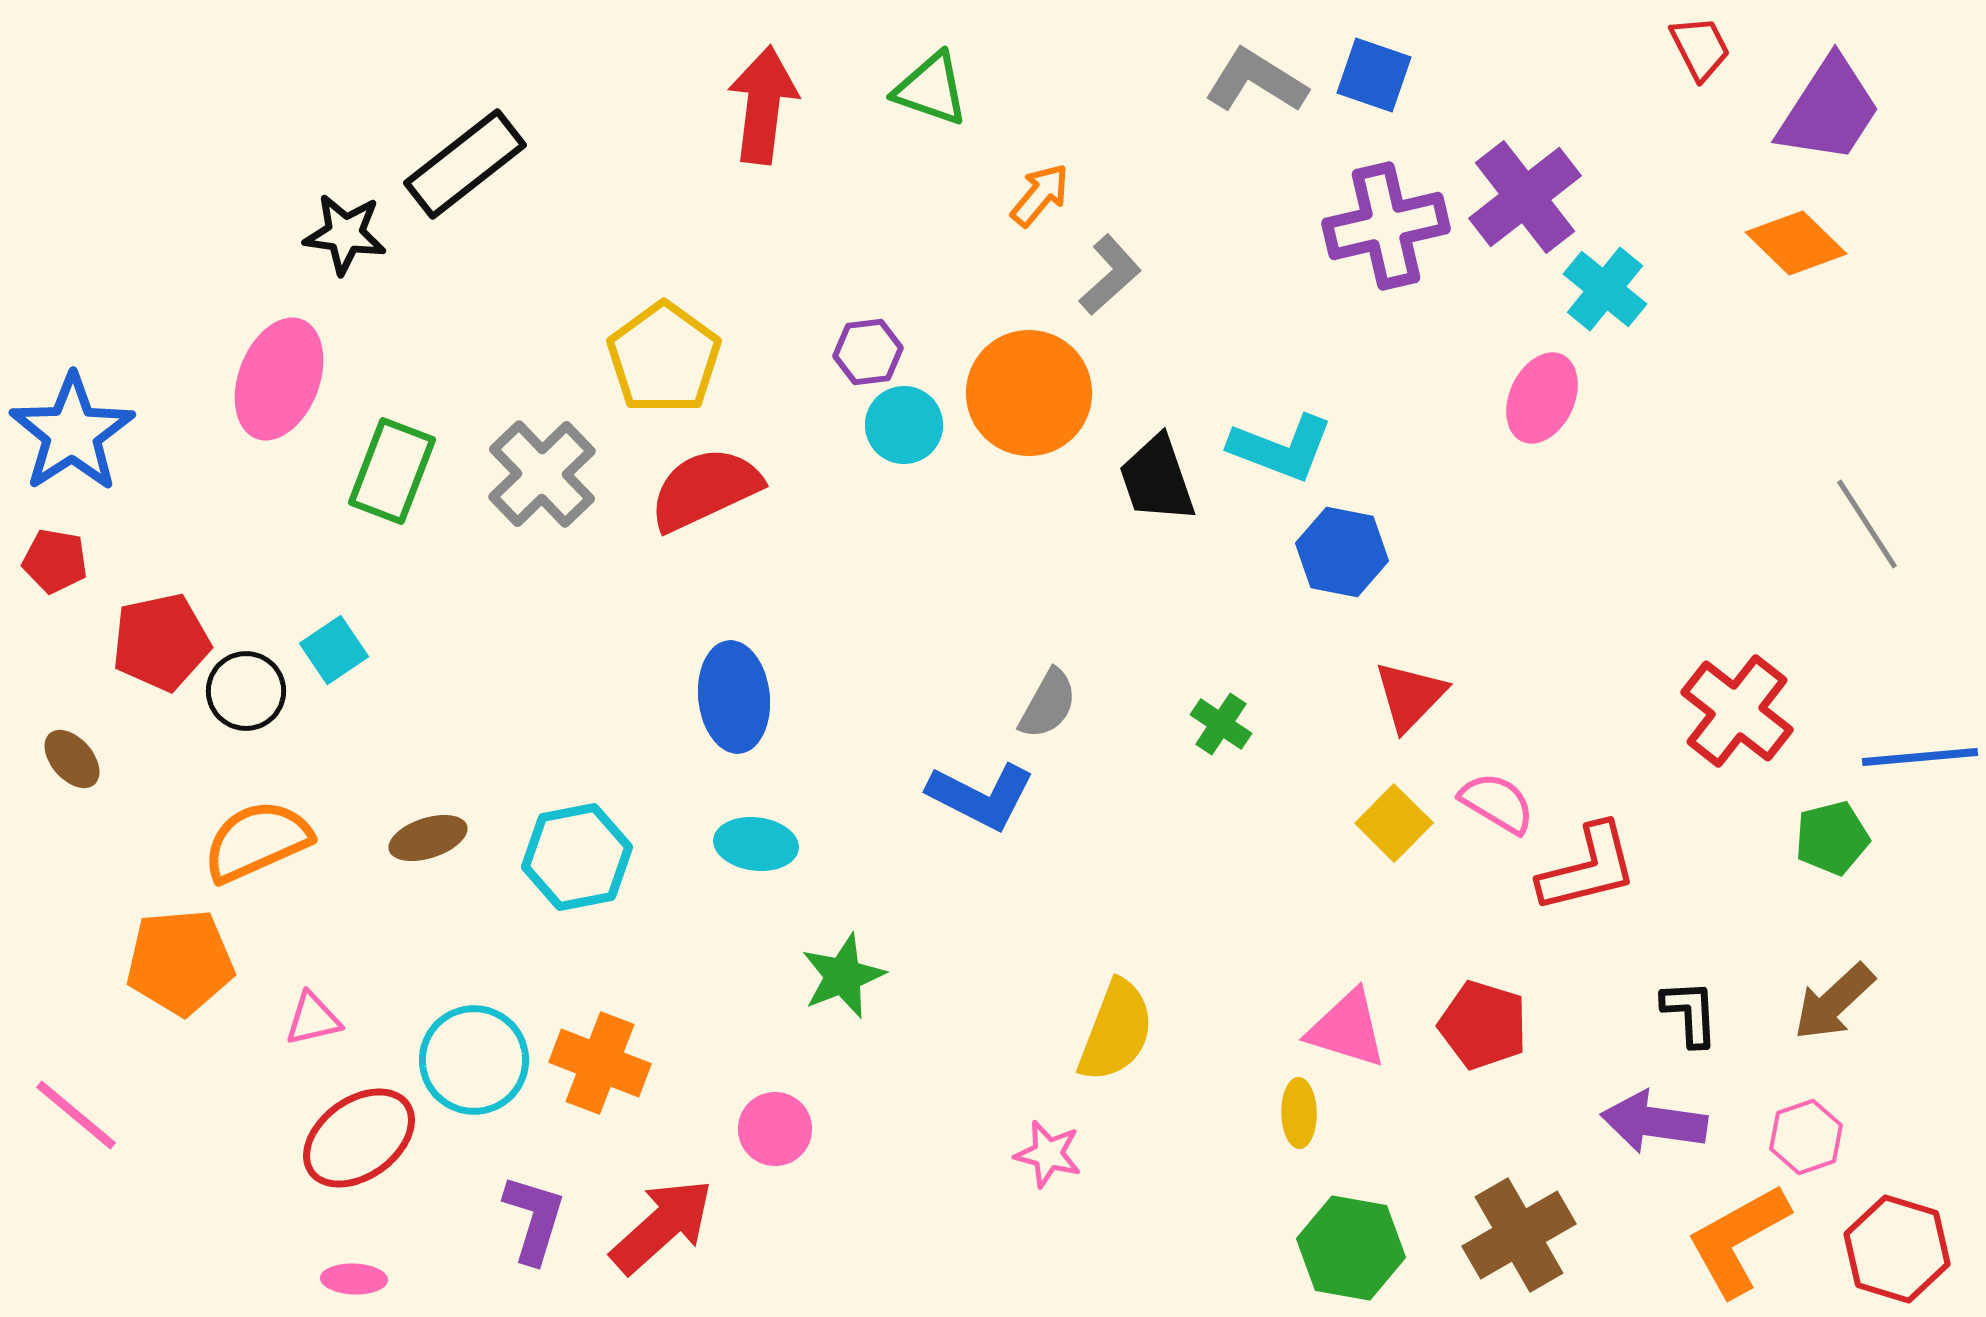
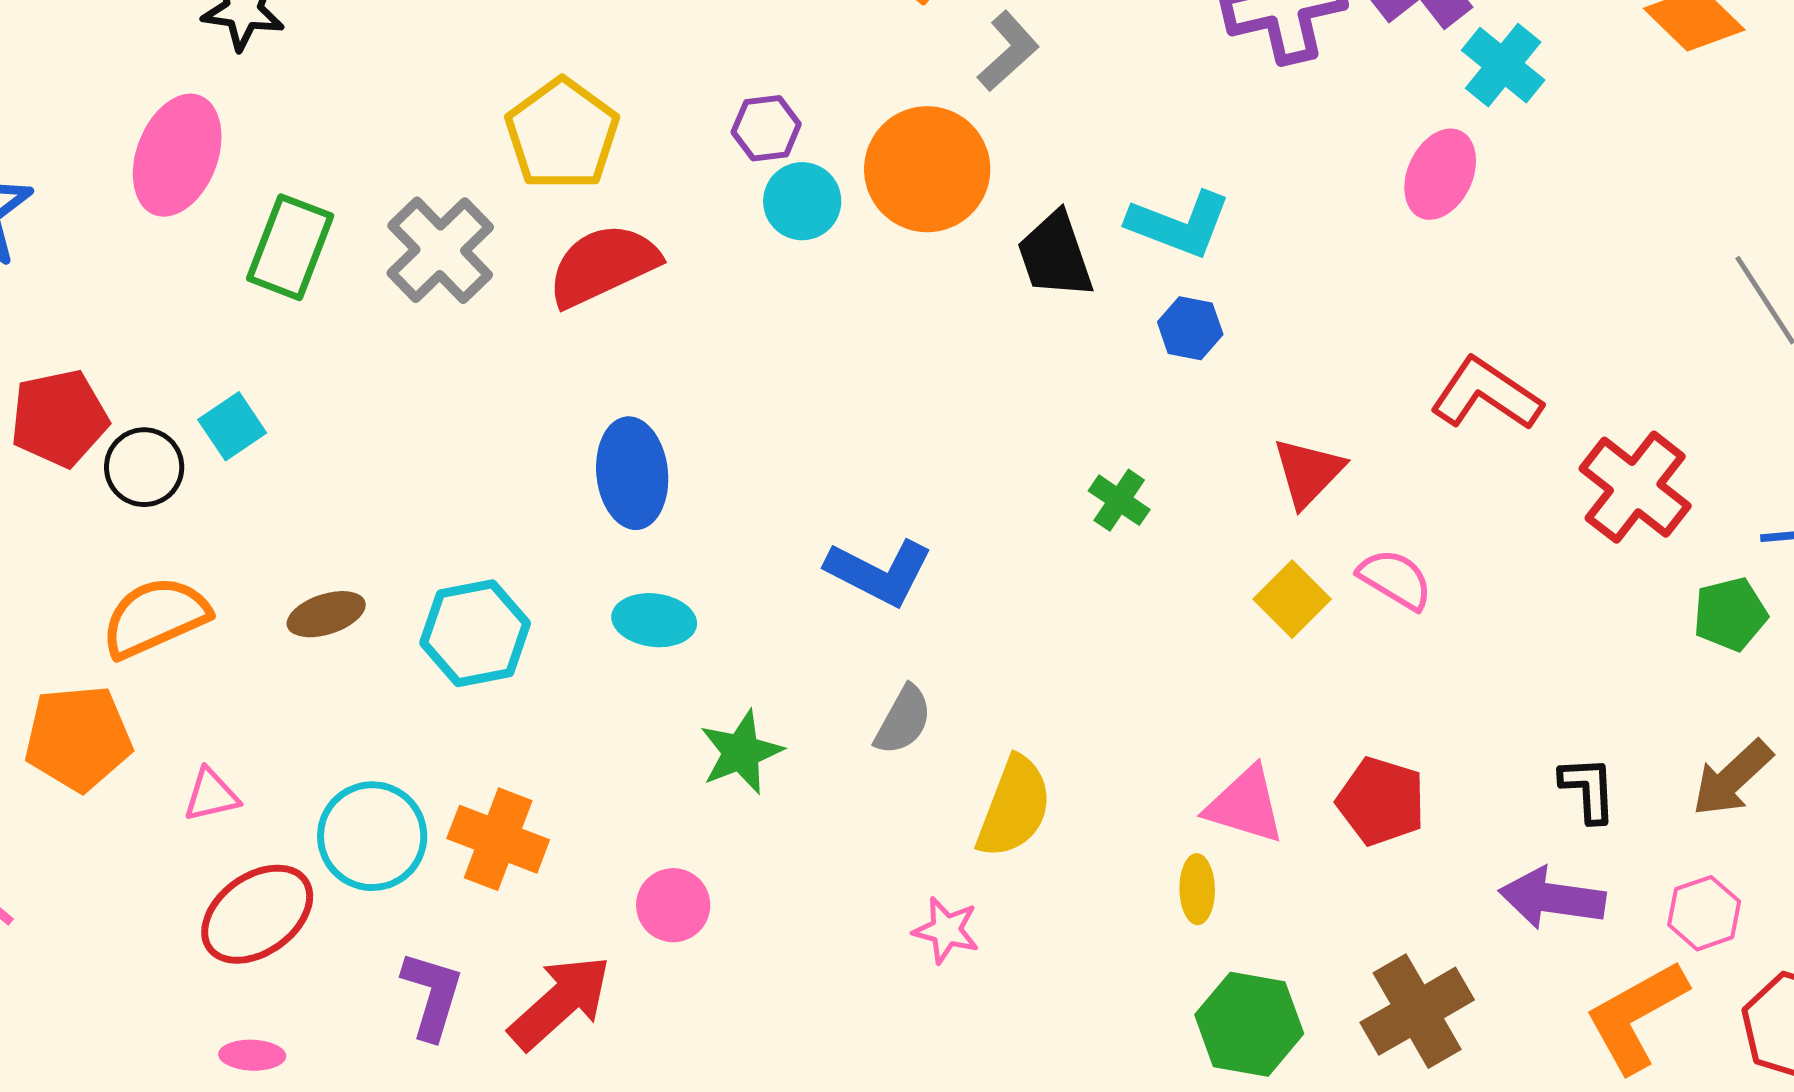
blue hexagon: (1342, 552) -> (1190, 328), moved, size x0.7
gray semicircle: (1048, 704) -> (903, 720), moved
red L-shape: (1588, 868) -> (1486, 394), moved, turned -132

